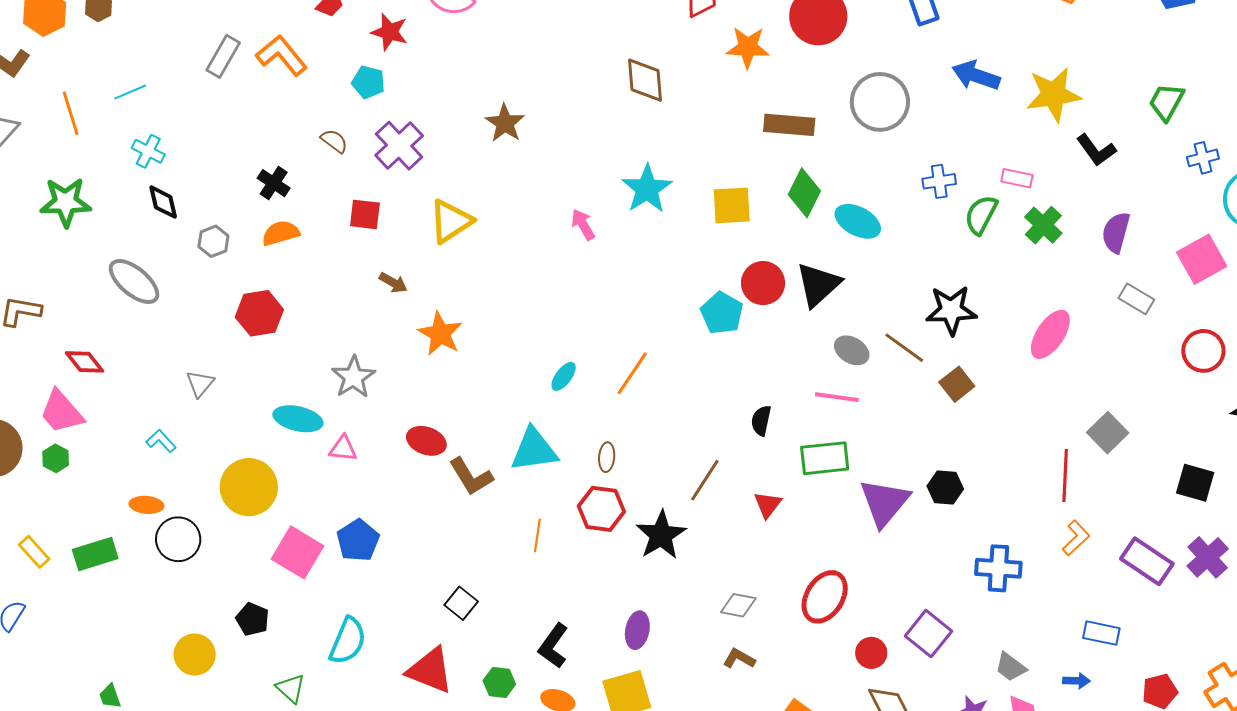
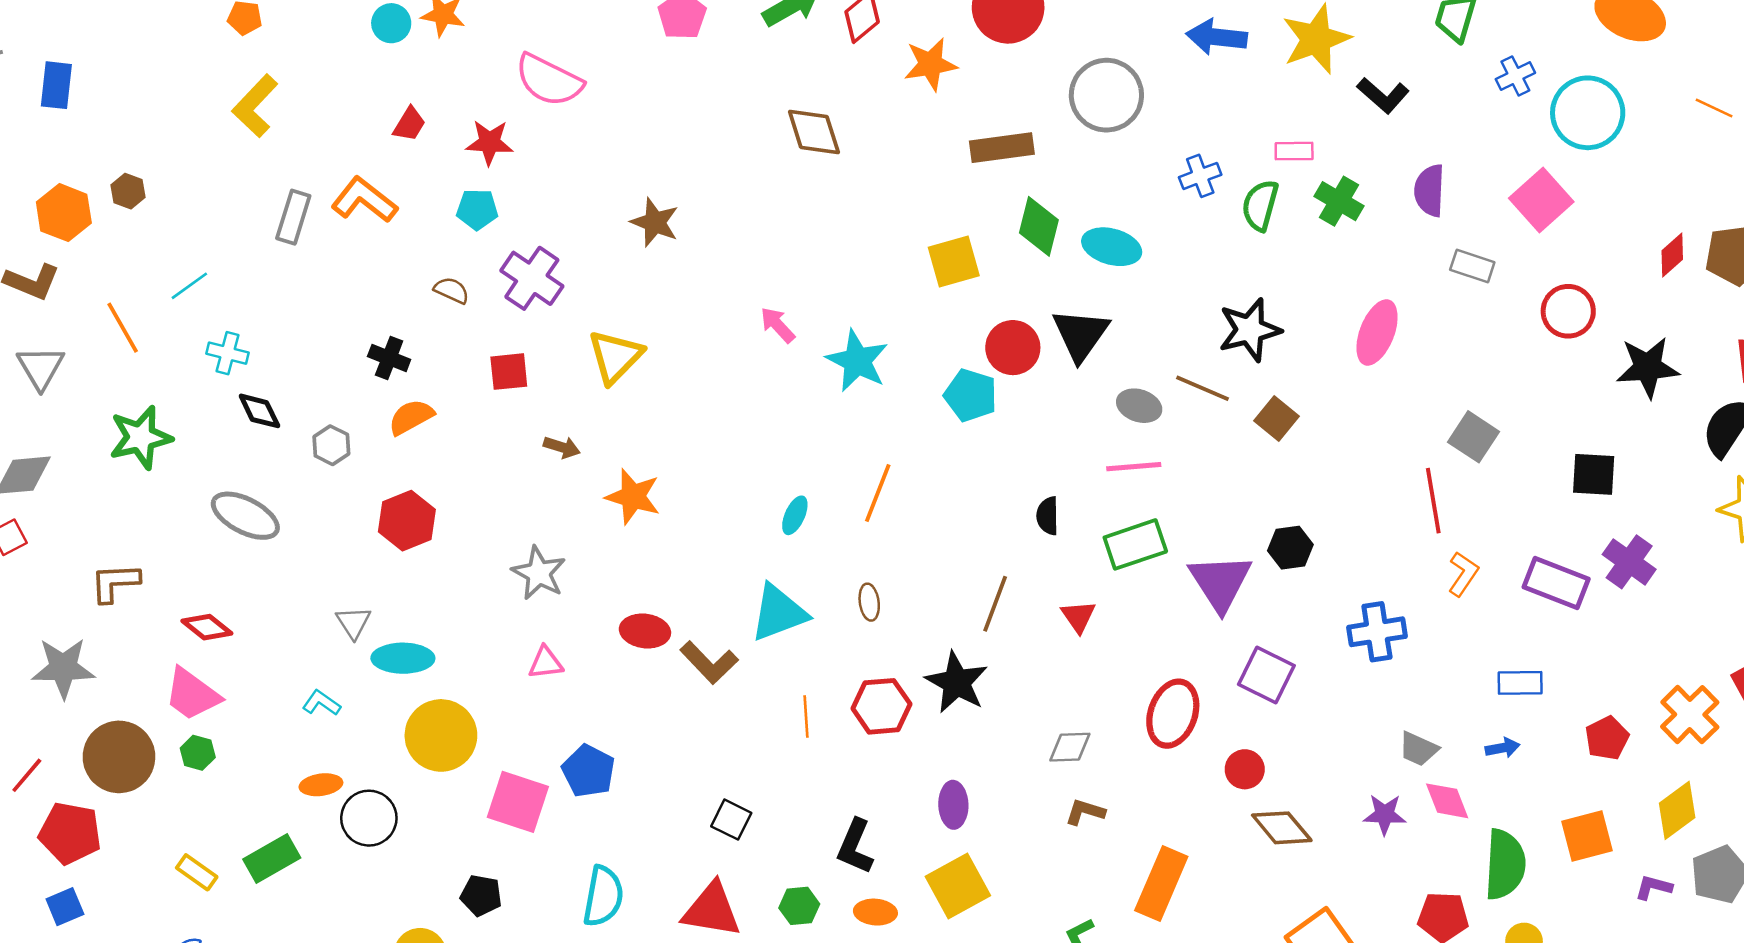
cyan star: (647, 189) -> (857, 361), moved
cyan ellipse: (298, 419) -> (403, 658), moved
red hexagon: (601, 509) -> (881, 706), moved
purple square: (928, 634) -> (1266, 675), moved

